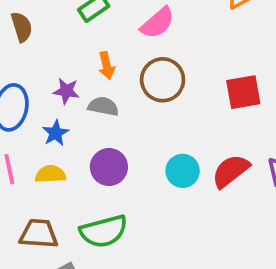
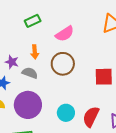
purple circle: (109, 167) -> (28, 105), size x1.4
red semicircle: (231, 171) -> (91, 117), turned -35

